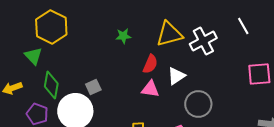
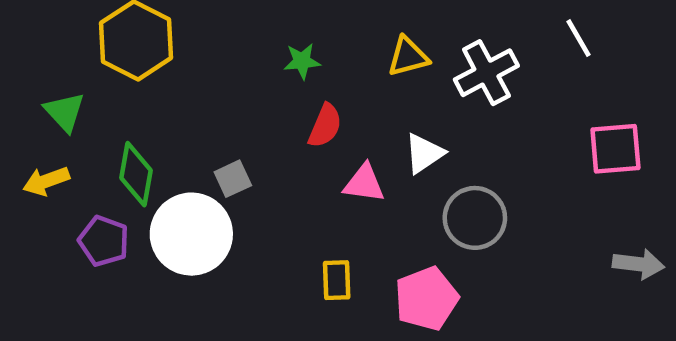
yellow triangle: (169, 34) -> (408, 57), size x0.7
green triangle: (33, 56) -> (65, 112), moved
red semicircle: (150, 64) -> (325, 126), moved

